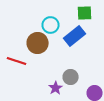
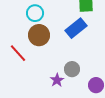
cyan circle: (51, 25) -> (35, 13), moved
red line: (17, 61) -> (18, 53), turned 30

